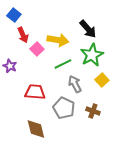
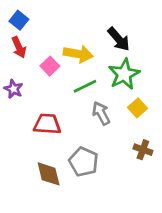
red arrow: (23, 35) -> (19, 47), moved
gray pentagon: (64, 108) -> (84, 162), moved
brown cross: (93, 111) -> (143, 150), moved

